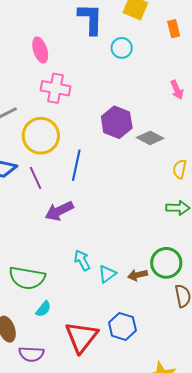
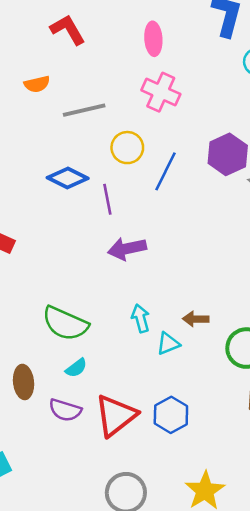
yellow circle: (41, 136) -> (127, 148), size x0.7
blue line: (76, 165) -> (165, 171), moved
brown arrow: (138, 275) -> (196, 319), moved
purple semicircle: (31, 354) -> (65, 410), moved

